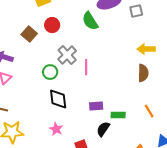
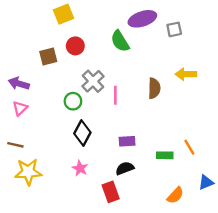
brown square: (29, 34) -> (48, 56), turned 35
brown semicircle: (143, 73) -> (154, 88), moved
black diamond: (58, 99) -> (82, 133), turned 35
green rectangle: (118, 115) -> (165, 155), moved
black semicircle: (103, 129) -> (125, 168), moved, turned 35

